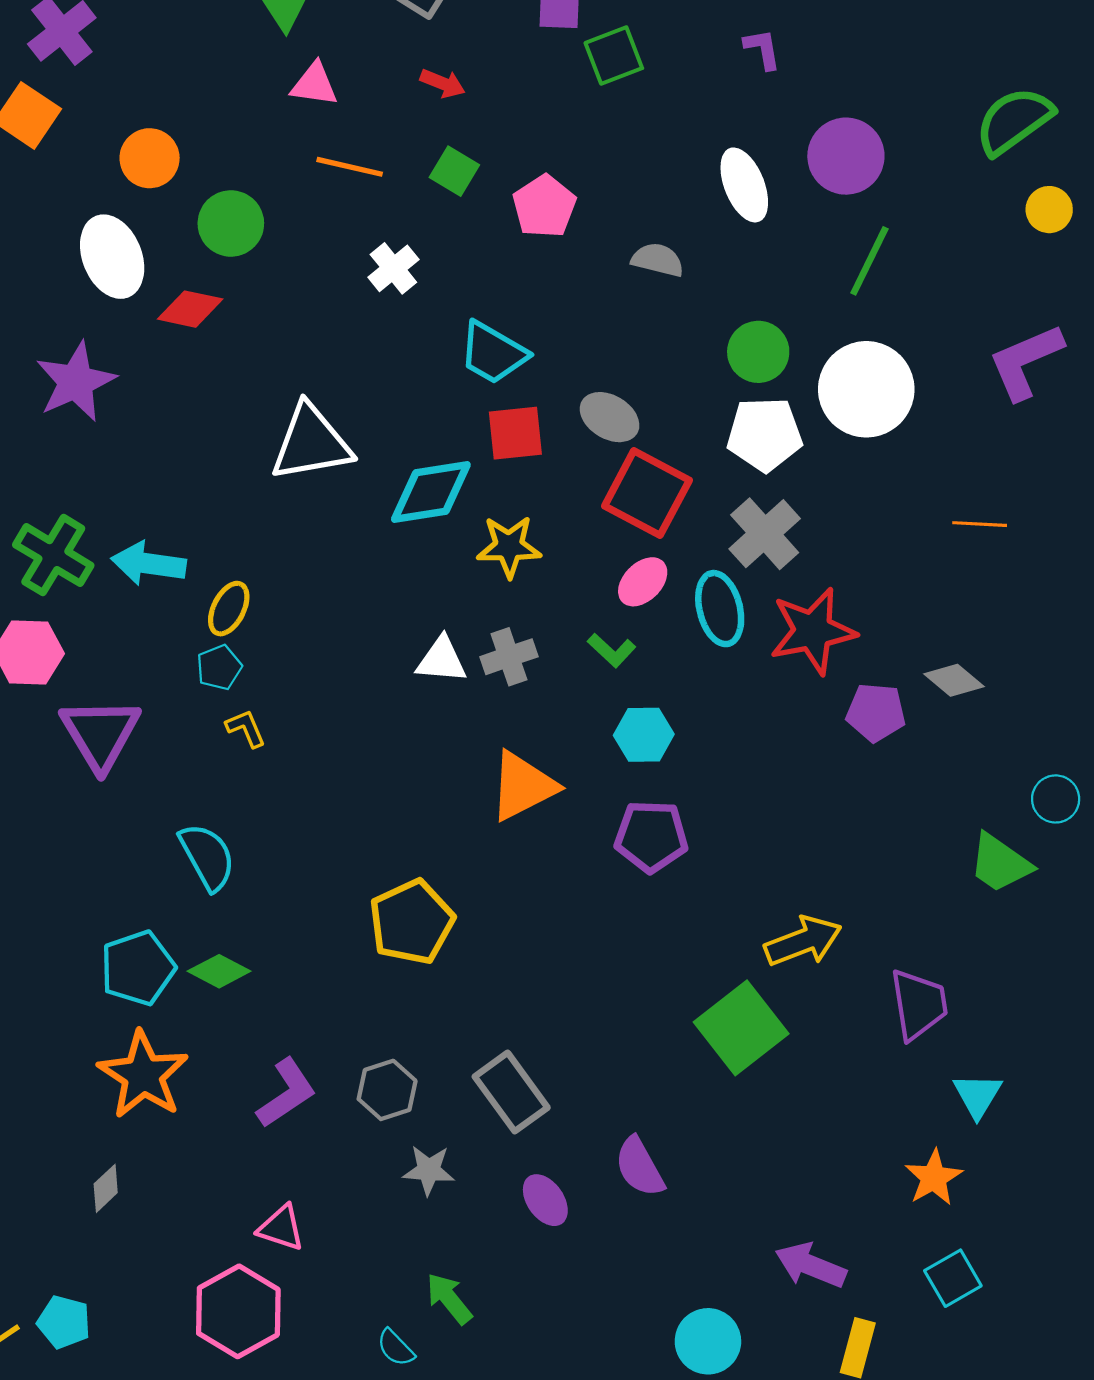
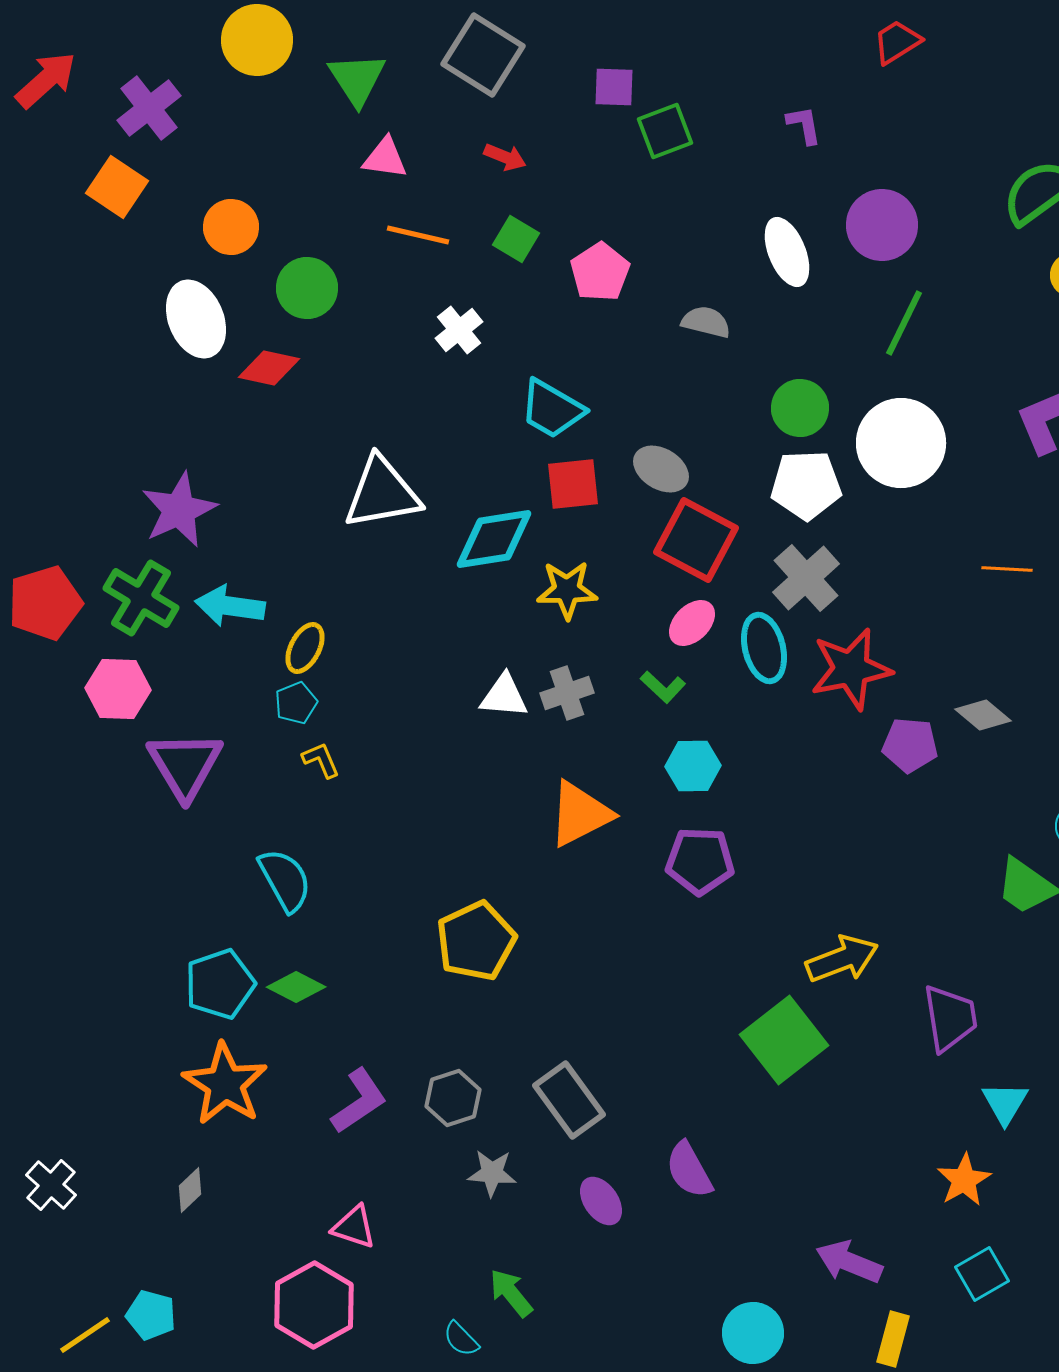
purple star: (76, 382) -> (179, 510), moved

